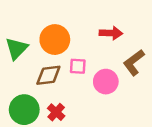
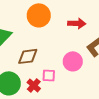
orange circle: (55, 40) -> (39, 15), moved
pink square: (78, 66) -> (49, 75), moved

